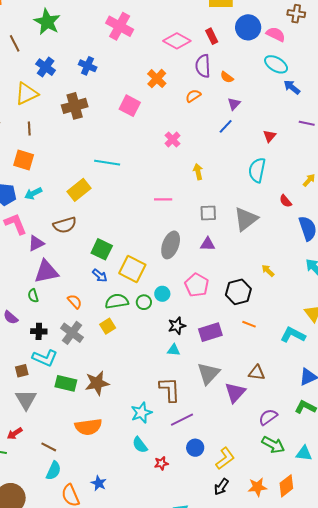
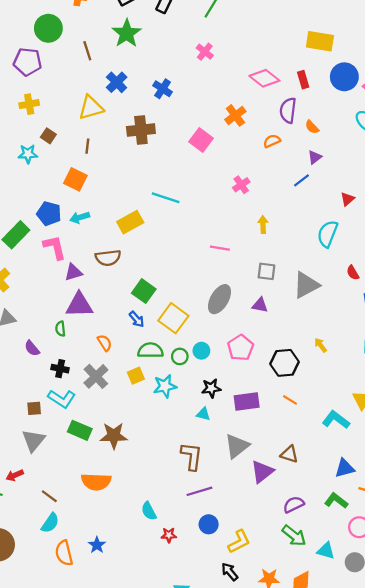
pink cross: (120, 26) -> (205, 52), size x0.6
cyan star: (141, 413) -> (165, 386), moved
black arrow: (221, 487) -> (230, 572), turned 96

